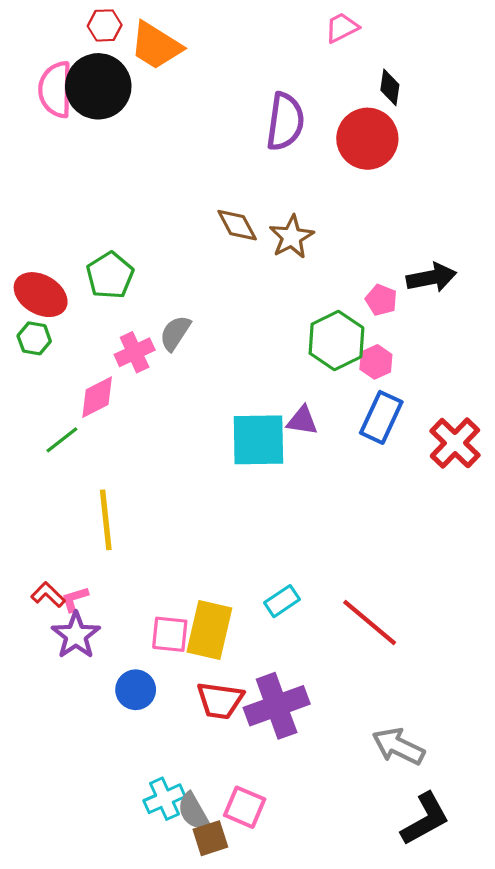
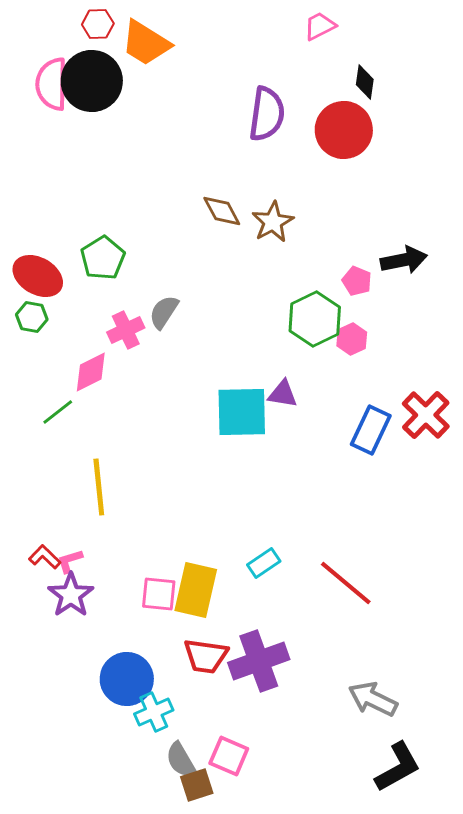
blue rectangle: (381, 417) -> (371, 430), moved
blue circle: (136, 690) -> (127, 679), moved, size x1.4
cyan cross: (164, 799) -> (154, 712), moved

